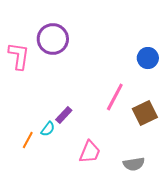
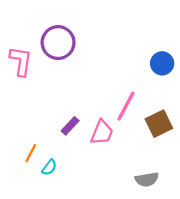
cyan semicircle: (48, 129) -> (49, 167), moved
pink trapezoid: (90, 152) -> (102, 132), moved

